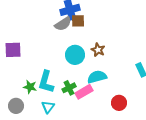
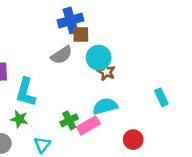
gray semicircle: (63, 24) -> (62, 55), moved
cyan circle: (75, 55) -> (99, 58), moved
cyan L-shape: (46, 82) -> (26, 92), moved

